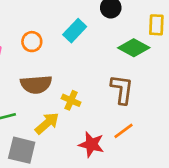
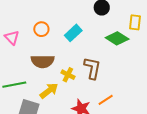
cyan rectangle: (75, 31) -> (73, 33), moved
brown L-shape: (122, 89) -> (92, 68), moved

